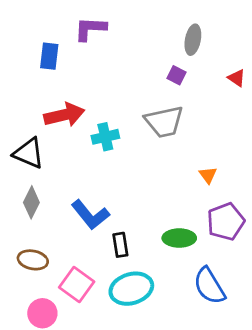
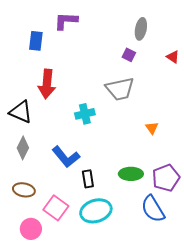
red arrow: (64, 115) -> (47, 84), turned 108
cyan cross: (105, 137) -> (85, 114), moved
purple pentagon: (226, 222) -> (166, 178), moved

